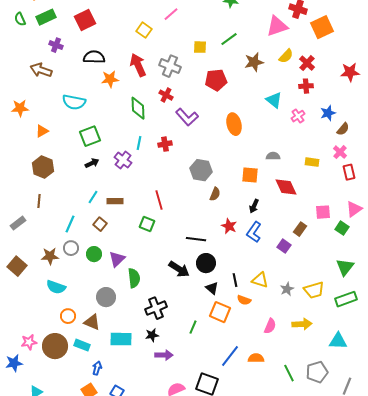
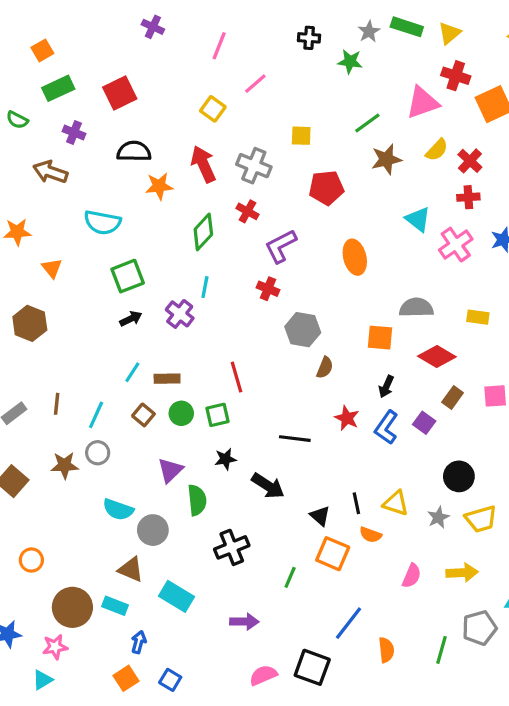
green semicircle: (20, 19) -> (17, 120), moved, turned -40
green line: (229, 39) -> (367, 123), moved
green diamond: (138, 108) -> (203, 232), turned 45
pink cross: (298, 116) -> (456, 245), size x1.5
purple L-shape: (187, 117) -> (281, 246), turned 105
orange triangle: (42, 131) -> (52, 268), turned -40
red cross: (165, 144) -> (268, 289), moved, turned 32
gray semicircle: (273, 156) -> (416, 308), size x1.5
brown hexagon: (43, 167) -> (30, 323), moved
red diamond: (286, 187) -> (437, 357), turned -35
brown line: (39, 201) -> (57, 404), moved
green square: (147, 224) -> (218, 415), turned -35
brown rectangle: (300, 229) -> (453, 398), moved
purple square: (284, 246) -> (424, 423), moved
green circle: (94, 254) -> (181, 413), moved
black circle: (206, 263) -> (459, 476), moved
cyan semicircle: (56, 287) -> (118, 510), moved
orange circle: (68, 316) -> (31, 560), moved
black star: (152, 335) -> (225, 459), moved
cyan rectangle: (121, 339) -> (177, 596), turned 30
pink star: (29, 342) -> (55, 647), moved
orange semicircle: (256, 358) -> (386, 650), moved, turned 84
gray pentagon: (317, 372) -> (479, 628), moved
green line: (289, 373) -> (442, 650), turned 42

